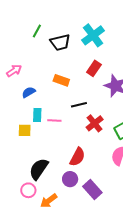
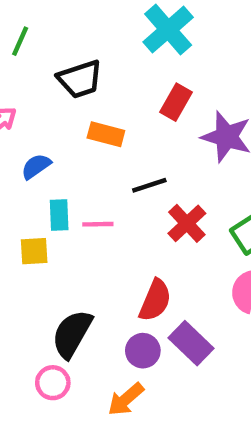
green line: (37, 31) -> (20, 41), moved
black trapezoid: (60, 42) -> (80, 79), moved
purple rectangle: (92, 189) -> (191, 343), moved
orange arrow: (49, 201) -> (126, 399), moved

